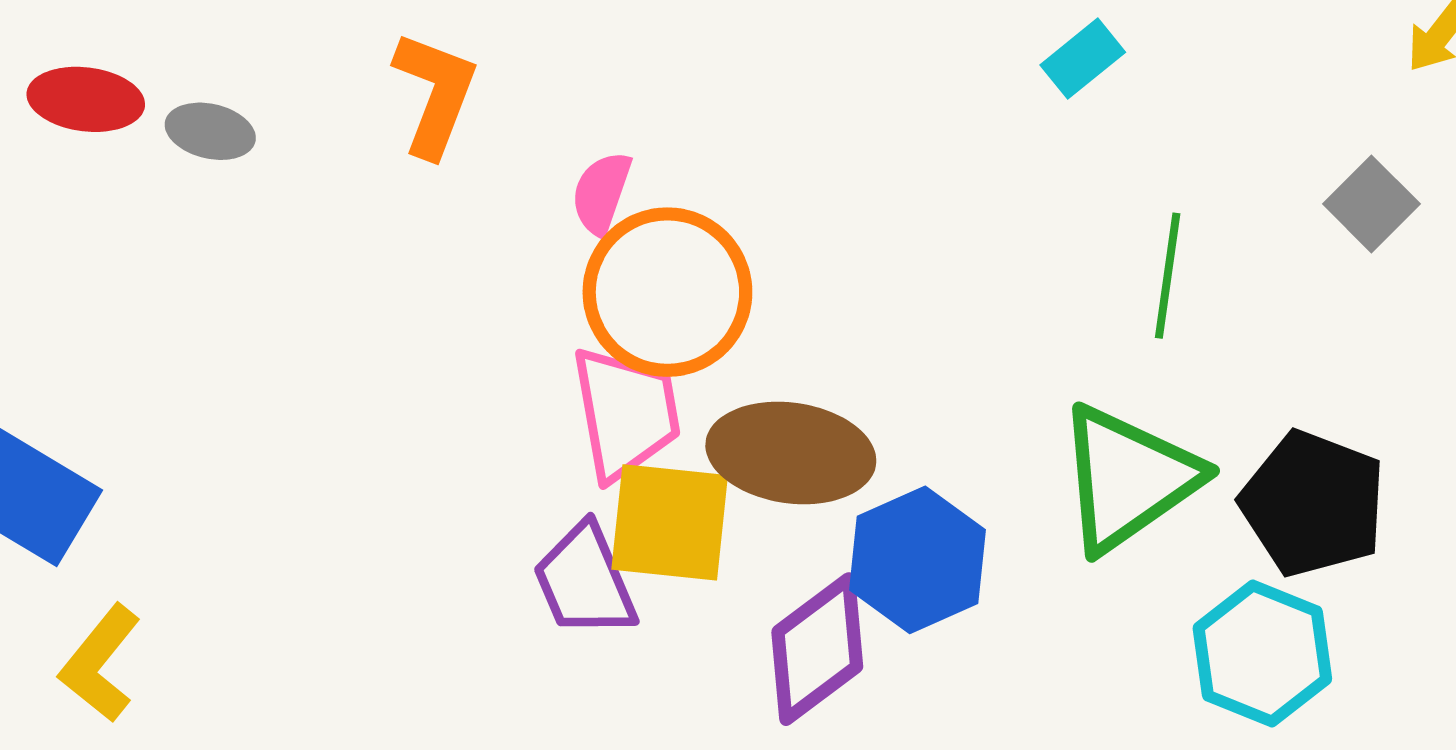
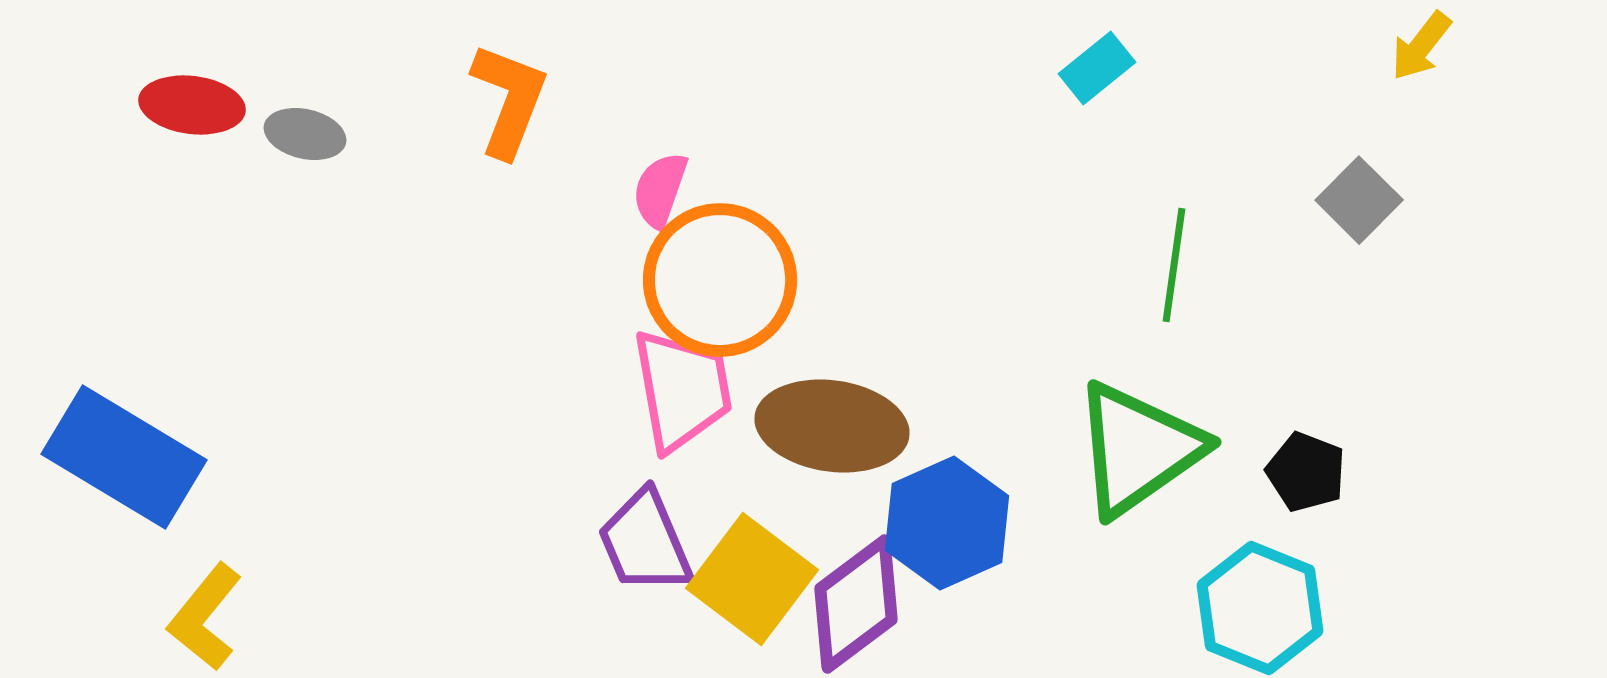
black pentagon: (1313, 504) -> (1306, 472), size x0.6
yellow square: (670, 522) -> (752, 579), moved, turned 31

